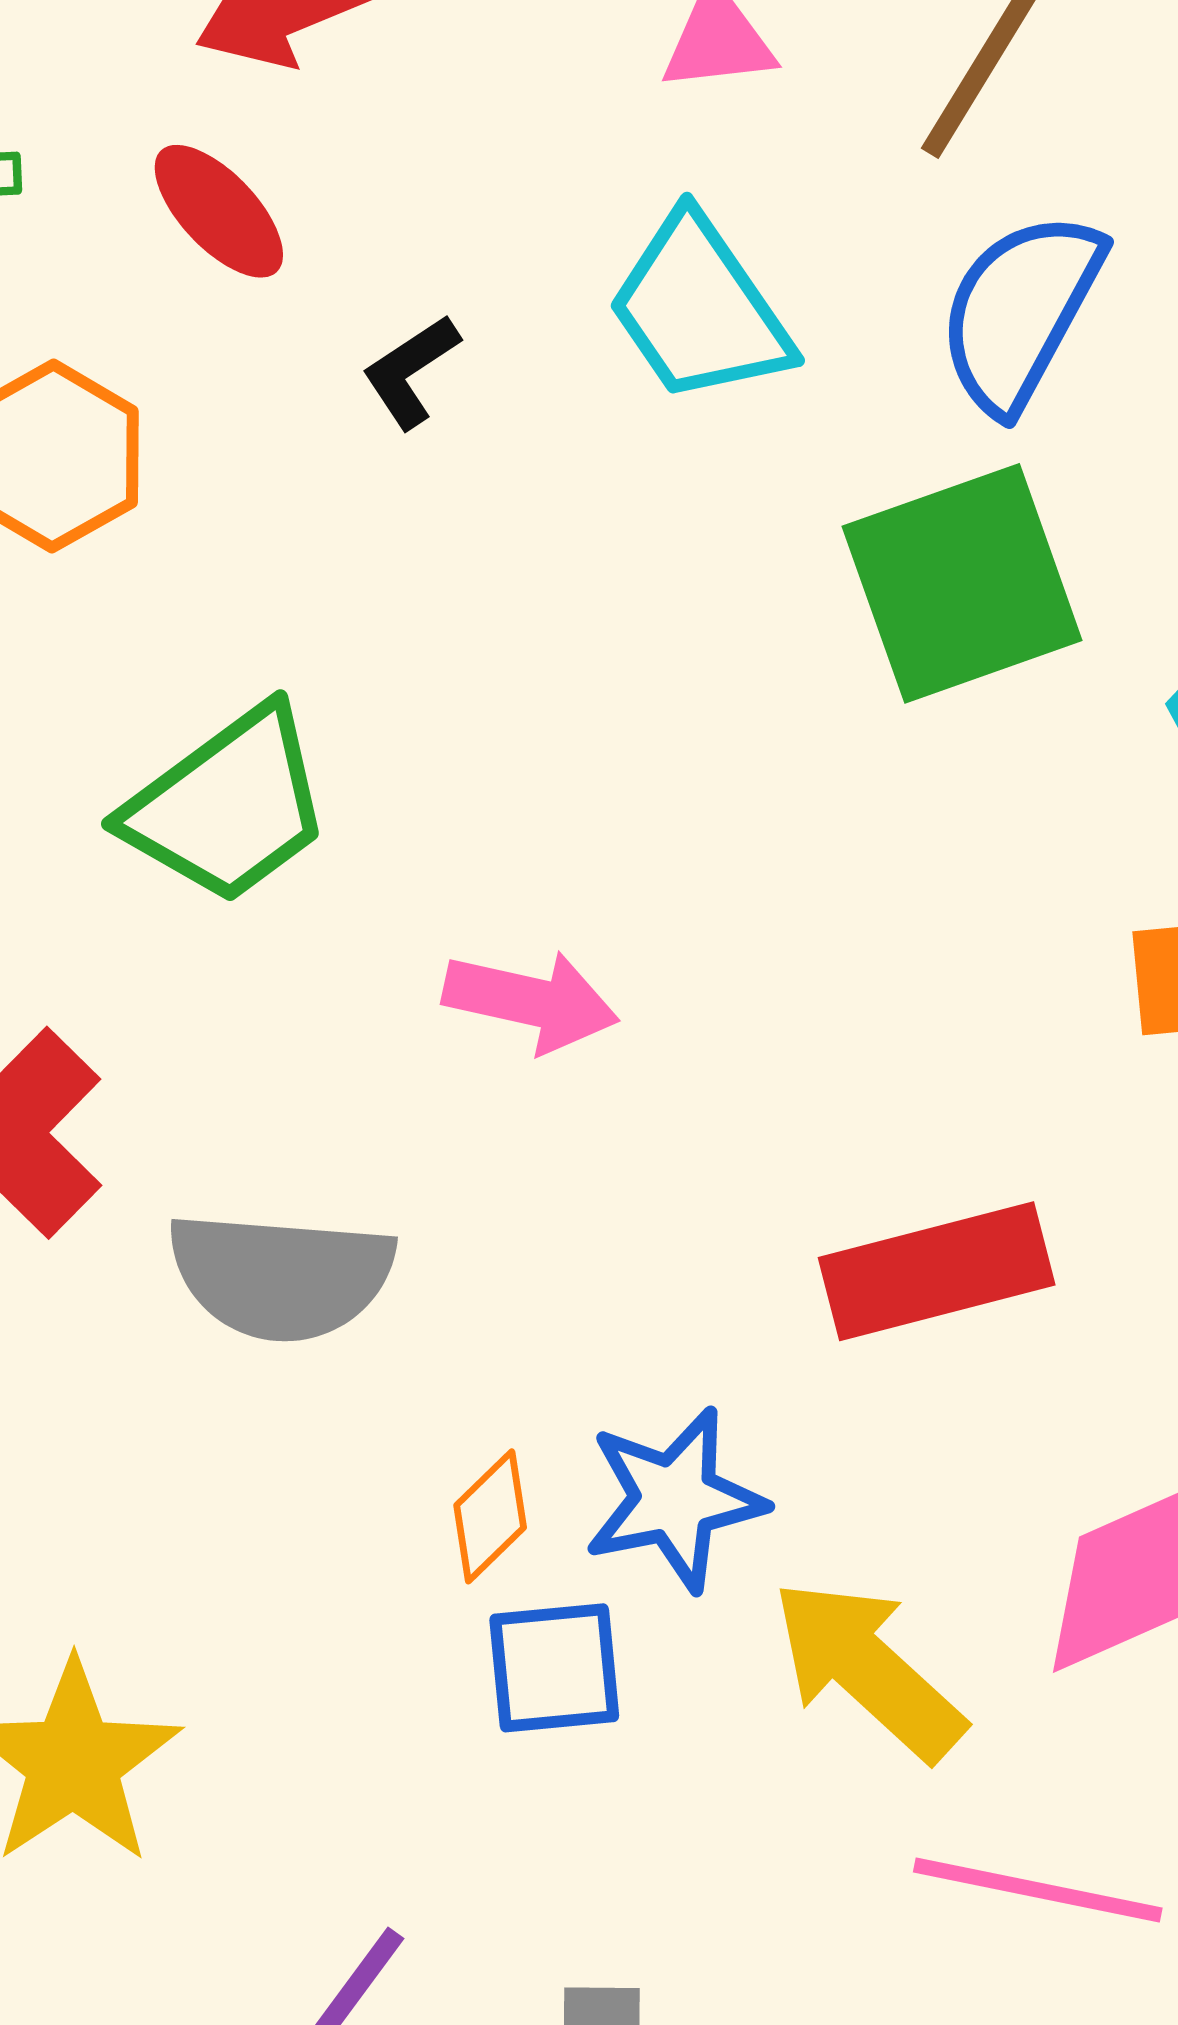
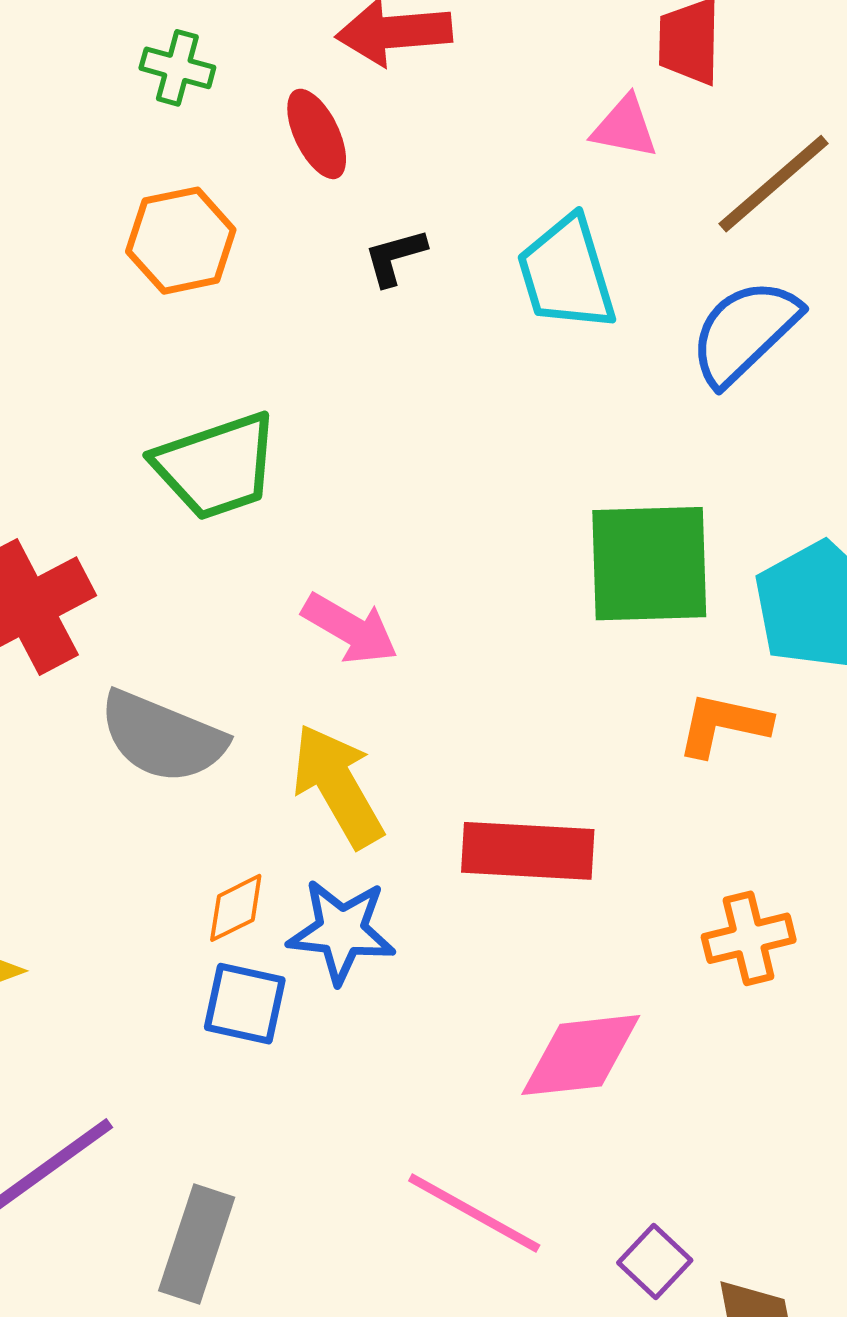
green square: (962, 583) -> (649, 564), moved
yellow arrow: (868, 1669) -> (338, 786), moved

